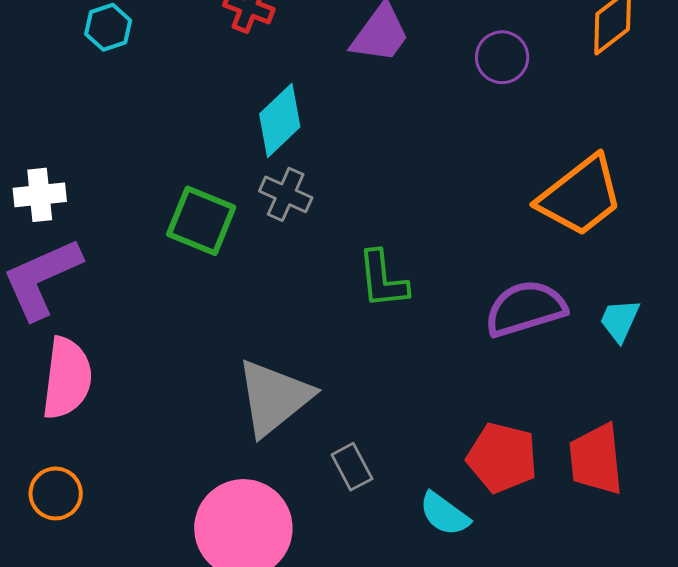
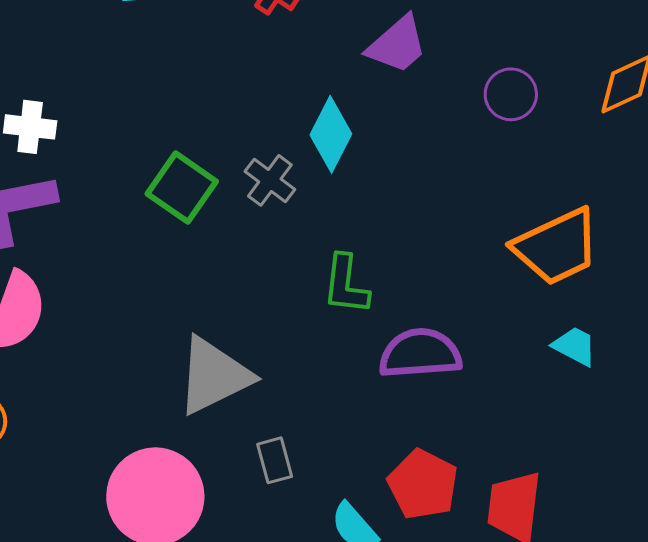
cyan diamond: (280, 120) -> (331, 134), moved, turned -32
purple semicircle: (525, 309) -> (420, 353), moved
cyan trapezoid: (620, 320) -> (575, 346), moved, turned 81

